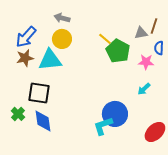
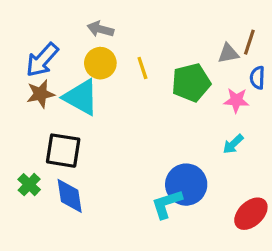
yellow line: (105, 39) -> (142, 68), moved, turned 32
green pentagon: (118, 51) -> (191, 83), turned 30
cyan triangle: (50, 60) -> (81, 97), turned 35

